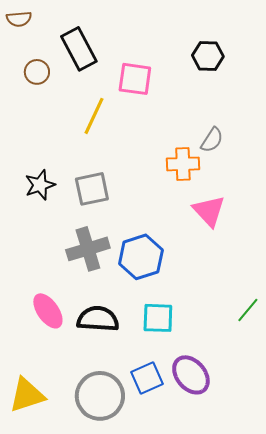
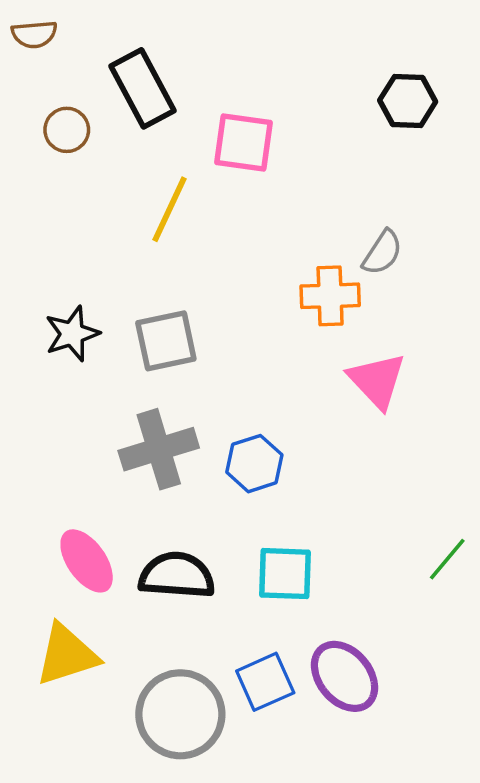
black hexagon: (208, 56) -> (408, 101), moved
blue hexagon: (141, 257) -> (254, 464), size x0.7
yellow triangle: (27, 395) -> (67, 655), moved

